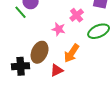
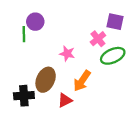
green line: (21, 12) -> (24, 34), turned 40
pink cross: (77, 15) -> (98, 39), moved

